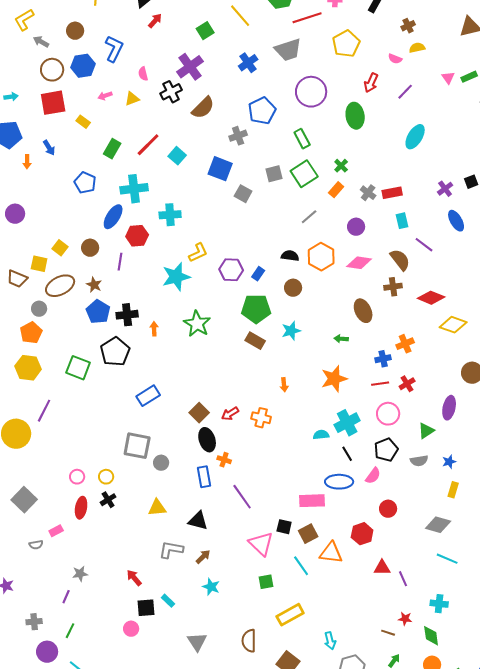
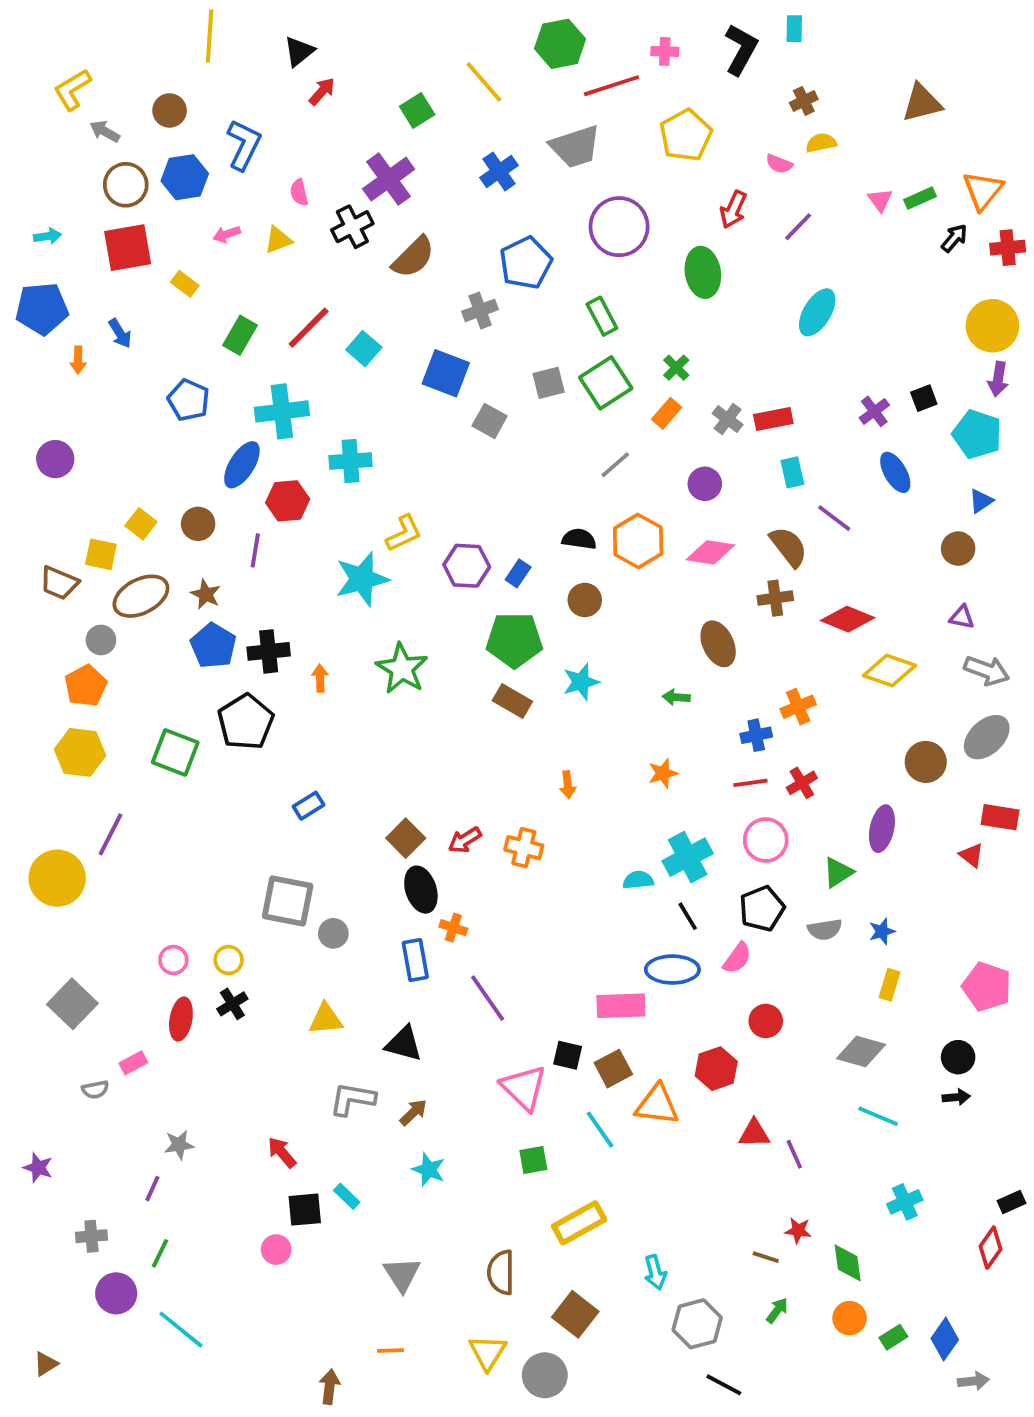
orange star: (334, 379) -> (663, 773), size x0.6
blue rectangle: (148, 396) -> (309, 806), size x0.7
cyan cross: (439, 604) -> (905, 1202), moved, turned -30

